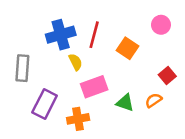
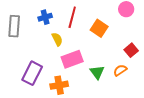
blue cross: (61, 35) -> (45, 17), size x0.6
gray rectangle: (22, 68) -> (14, 26), moved
green triangle: (125, 103) -> (97, 72), turned 35

